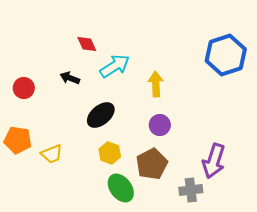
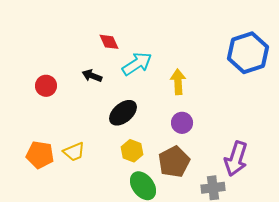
orange pentagon: (18, 140) -> (40, 155), moved

